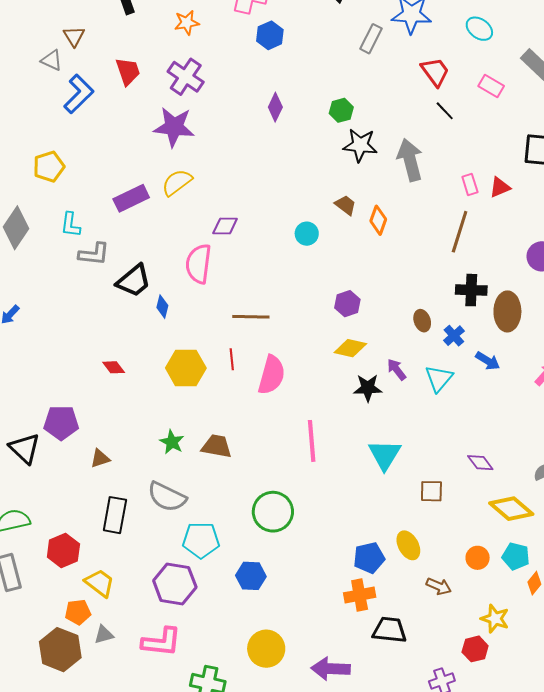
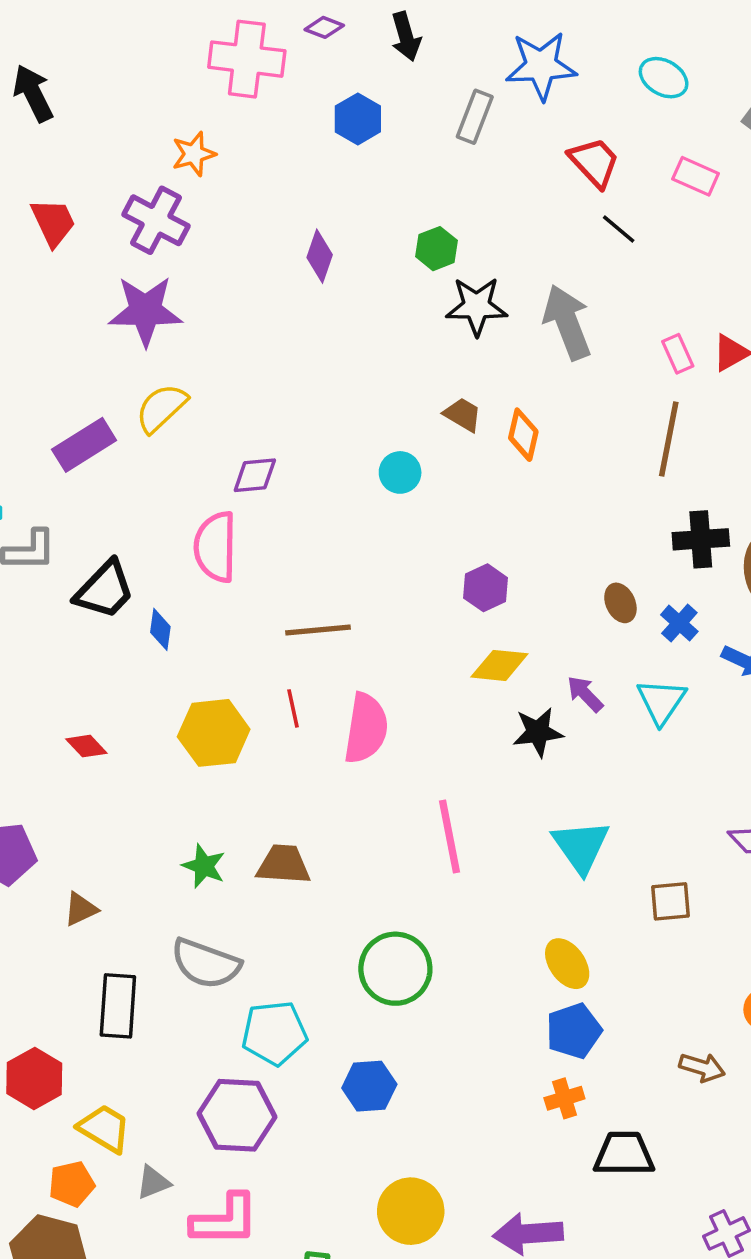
orange star: (187, 23) -> (194, 154), moved
blue hexagon: (270, 35) -> (358, 119), moved
yellow ellipse: (408, 545) -> (567, 964), moved
orange cross: (360, 595) -> (564, 1098), size x0.7
gray triangle: (104, 635) -> (153, 1182), moved

